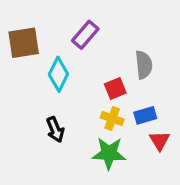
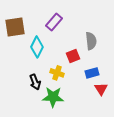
yellow cross: (112, 119) -> (57, 73), moved
green star: (109, 153) -> (53, 97), moved

